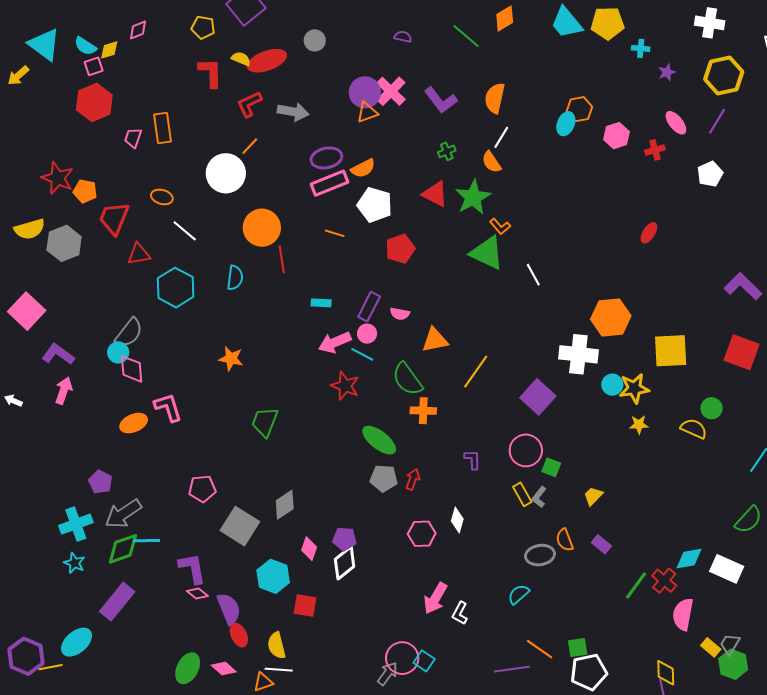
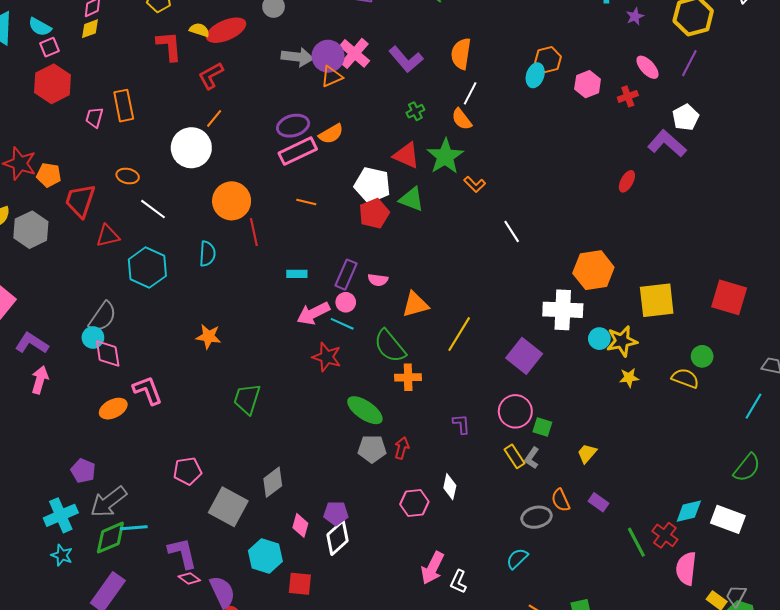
yellow diamond: (109, 50) -> (90, 29), moved
gray arrow: (293, 112) -> (297, 57), moved
white pentagon: (375, 205) -> (372, 185), moved
green triangle: (487, 253) -> (412, 199), moved, size x0.7
purple L-shape: (743, 286) -> (667, 143), moved
green line: (636, 586) -> (636, 542), turned -60

